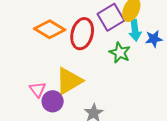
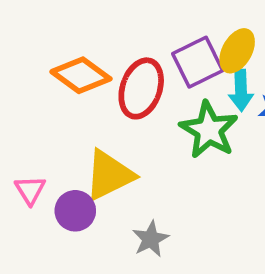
green star: (120, 53) -> (209, 130), size x1.4
pink triangle: (38, 90) -> (30, 190), moved

